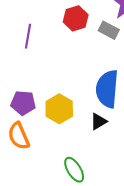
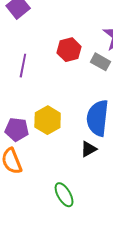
yellow hexagon: (59, 109) -> (48, 120), moved

